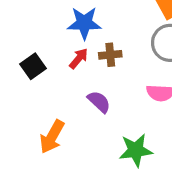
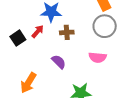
red arrow: (79, 58) -> (38, 31), moved

